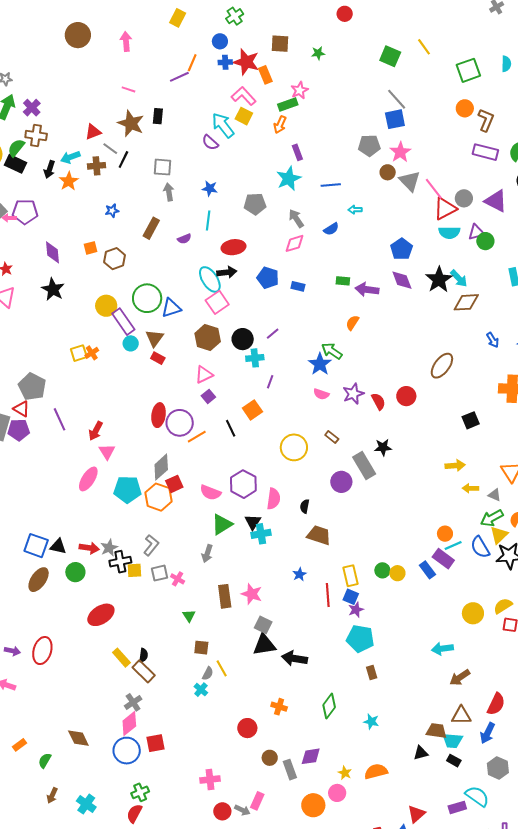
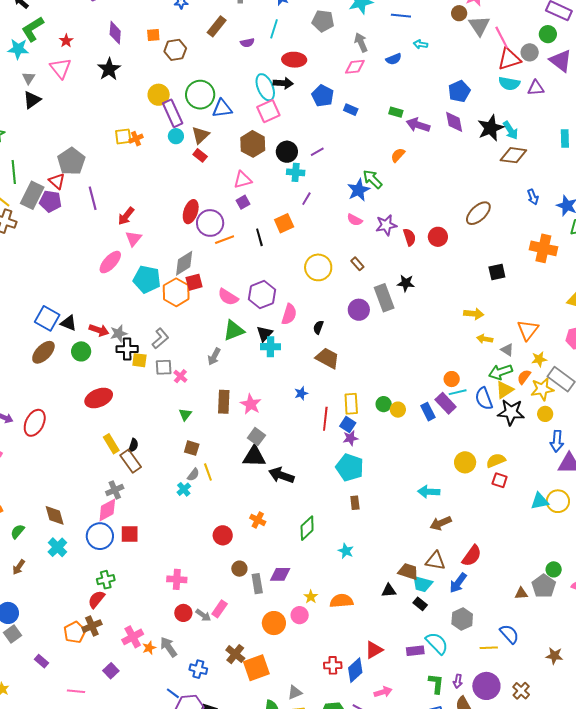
green circle: (485, 241) -> (548, 34), moved
cyan cross: (86, 804) -> (57, 547), moved

